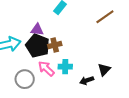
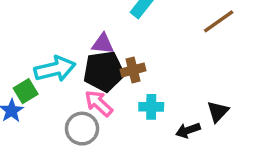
black pentagon: (38, 46) -> (104, 71), turned -30
pink arrow: (46, 69) -> (99, 103), moved

